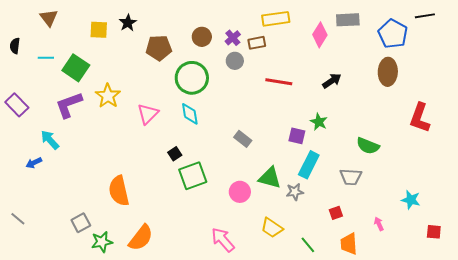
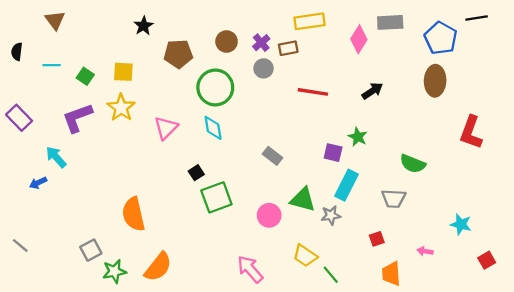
yellow square: (99, 30) -> (123, 72), moved
green square: (76, 68) -> (85, 76), size x0.6
pink arrow: (379, 224) -> (425, 251), turned -56
red square: (434, 232) -> (487, 260), turned -35
green line: (308, 245) -> (331, 275), moved

